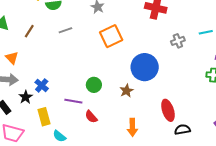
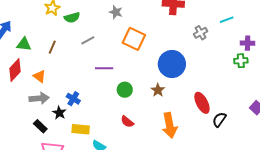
orange square: (111, 36) -> (134, 39), turned -30
purple line: (73, 101) -> (104, 68), moved
yellow rectangle: (44, 117) -> (81, 129), turned -60
orange arrow: (132, 127) -> (170, 125), size x1.4
black semicircle: (182, 130) -> (219, 120), turned -35

